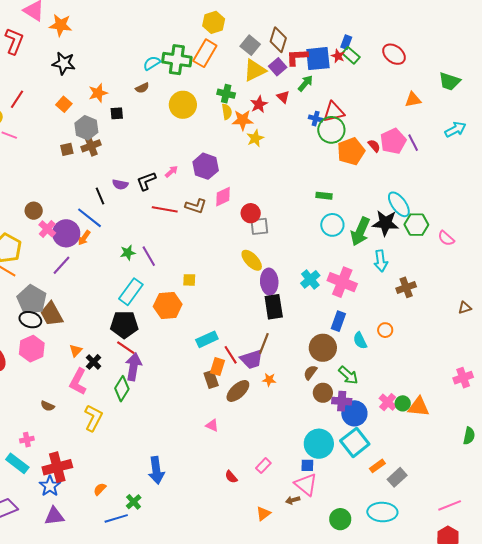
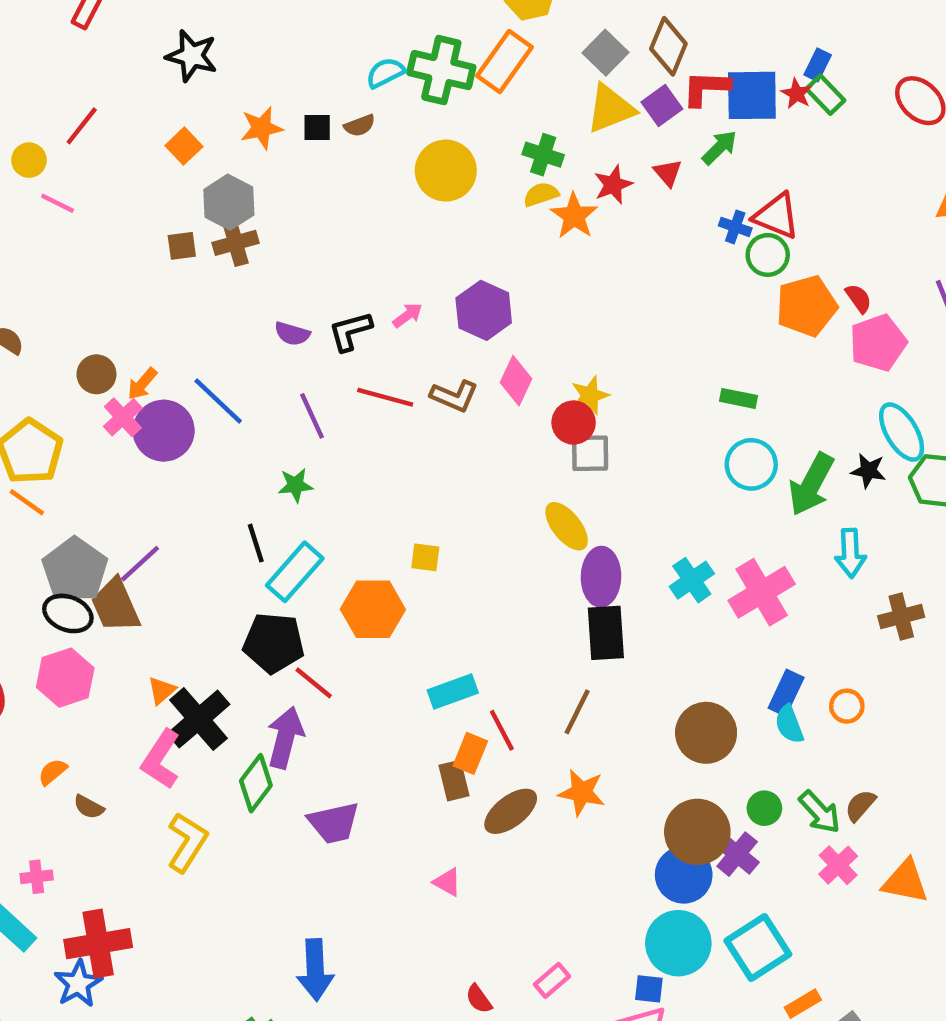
yellow semicircle: (227, 112) -> (541, 194), turned -105
red triangle: (334, 112) -> (776, 216), turned 30
black square: (117, 113) -> (317, 127), moved
orange star: (243, 120) -> (574, 216), turned 30
green circle: (331, 130) -> (768, 255), size x0.7
yellow star: (255, 138) -> (590, 395), moved
pink pentagon: (393, 141) -> (878, 343), moved
black line: (100, 196) -> (256, 543), moved
pink diamond: (223, 197) -> (516, 381), turned -45
black star: (385, 223) -> (868, 471), size x0.6
orange arrow: (84, 238) -> (142, 384), moved
purple line: (149, 256) -> (312, 416), moved
purple line: (62, 265) -> (140, 564), moved
pink cross: (342, 282) -> (762, 592), turned 32
blue rectangle: (338, 321) -> (786, 693), moved
red line: (126, 348) -> (314, 683), moved
purple trapezoid: (252, 359) -> (334, 823), moved
black cross: (93, 362) -> (198, 719), size x1.8
brown semicircle: (310, 372) -> (860, 805), moved
green arrow: (348, 375) -> (820, 812), moved
orange star: (269, 380) -> (582, 792), size x1.5
brown circle: (323, 393) -> (697, 832), size x1.5
purple cross: (342, 401) -> (737, 854), turned 30
green circle: (403, 403) -> (764, 808), moved
blue circle: (354, 413) -> (684, 875), moved
orange semicircle: (100, 489) -> (53, 772), moved

